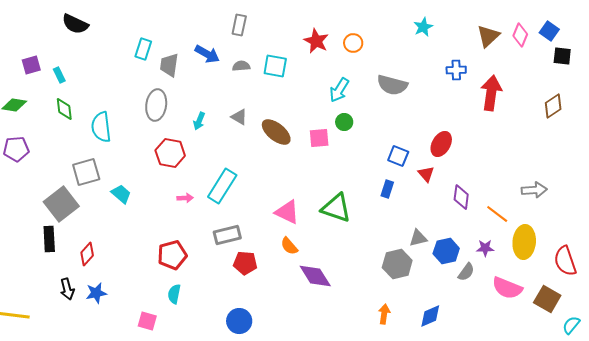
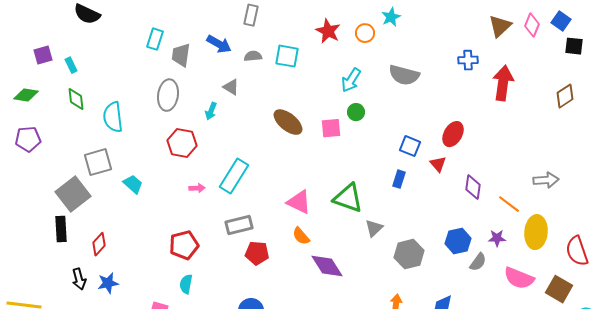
cyan star: (423, 27) -> (391, 17), moved
gray triangle: (239, 117) -> (231, 87), moved
gray triangle: (418, 238) -> (374, 228), moved, turned -30

